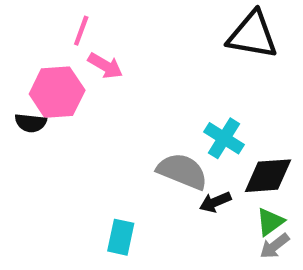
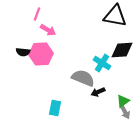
pink hexagon: (57, 92) -> (41, 54), moved
black semicircle: (31, 123) -> (23, 52), moved
black diamond: (268, 176) -> (122, 50), moved
gray arrow: (275, 246) -> (125, 112), turned -80

